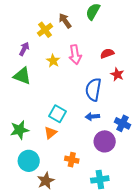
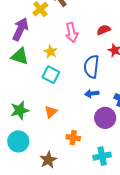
purple arrow: (24, 49) -> (20, 29), size x1.6
yellow star: (53, 61) -> (51, 52), moved
cyan square: (57, 114) -> (51, 75), moved
cyan circle: (29, 161) -> (18, 141), moved

